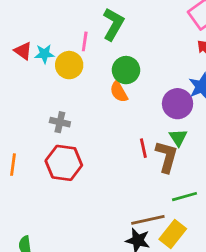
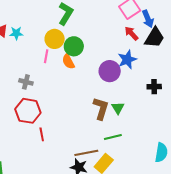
pink line: (85, 41) -> (46, 56), moved
yellow circle: (69, 65) -> (55, 39), moved
green triangle: (178, 138) -> (118, 108), moved
red line: (143, 148) -> (42, 134), moved

